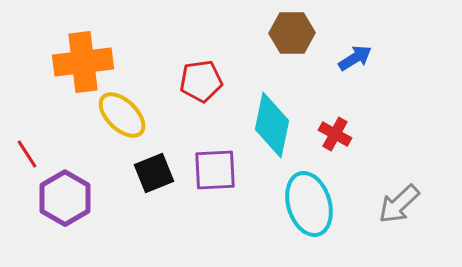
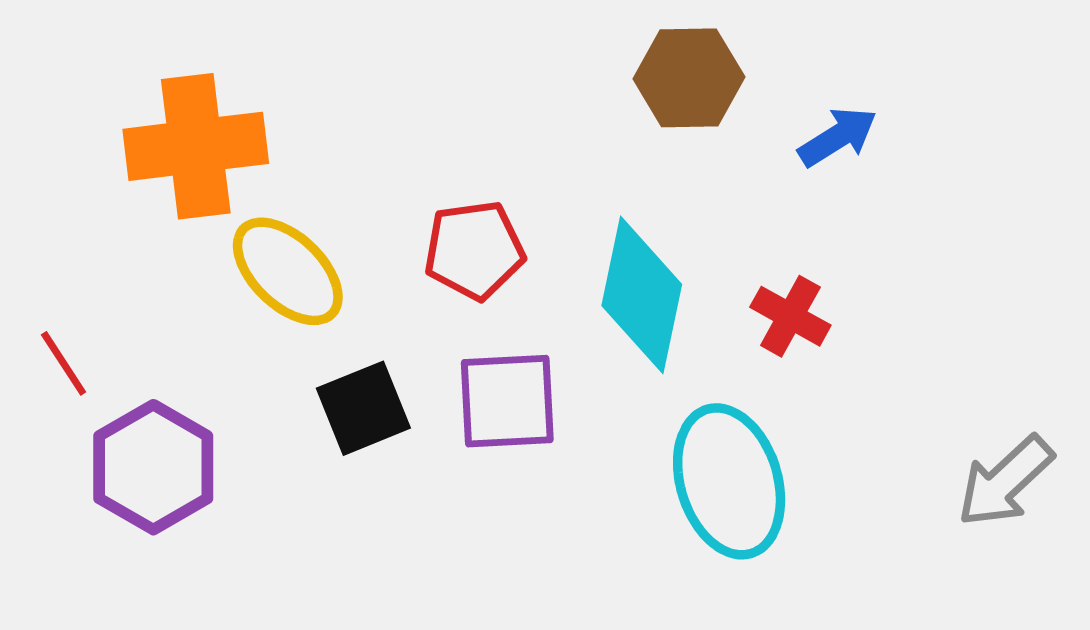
red pentagon: (201, 81) -> (474, 250), moved
gray arrow: (399, 204) -> (1005, 481), moved

